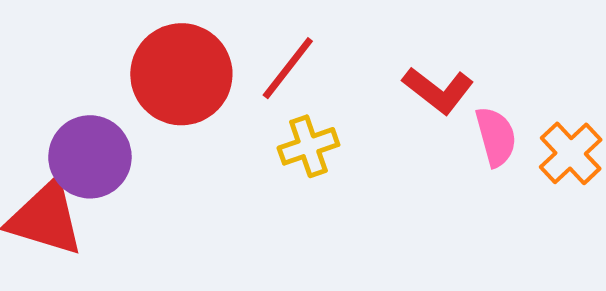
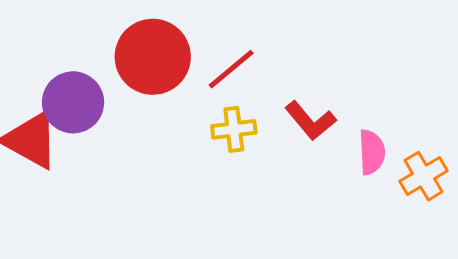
red L-shape: (438, 90) -> (310, 121), moved

